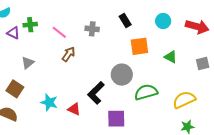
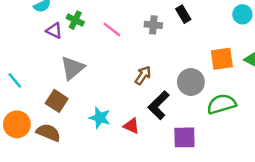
black rectangle: (125, 20) -> (183, 14), moved
green cross: (30, 25) -> (75, 20), turned 32
orange square: (139, 46) -> (222, 59), moved
brown arrow: (69, 54) -> (143, 75), moved
gray triangle: (28, 63) -> (72, 68), size x1.5

